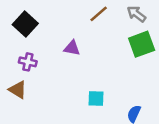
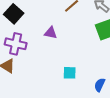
purple cross: (28, 62) -> (16, 44), size x1.5

